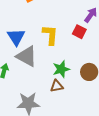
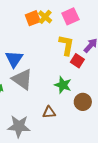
yellow L-shape: (50, 35) -> (66, 45), moved
green star: (61, 69) -> (63, 85), moved, turned 30

